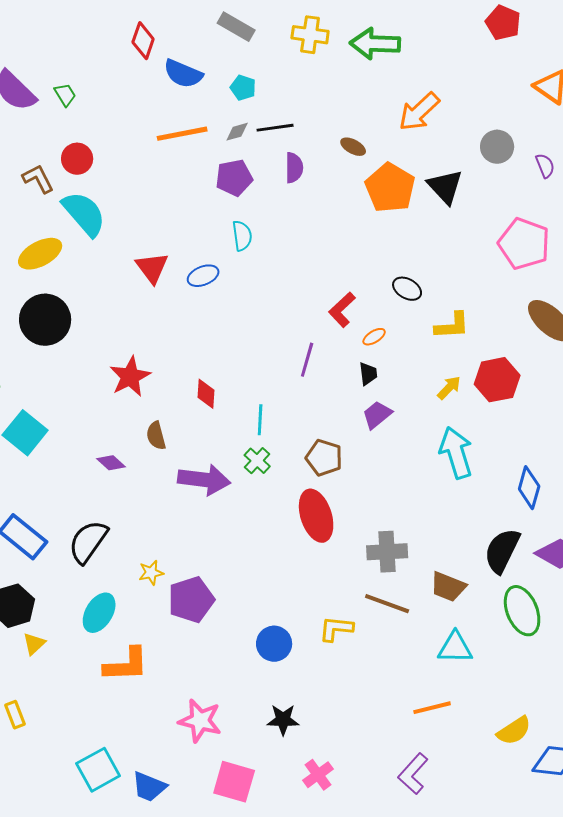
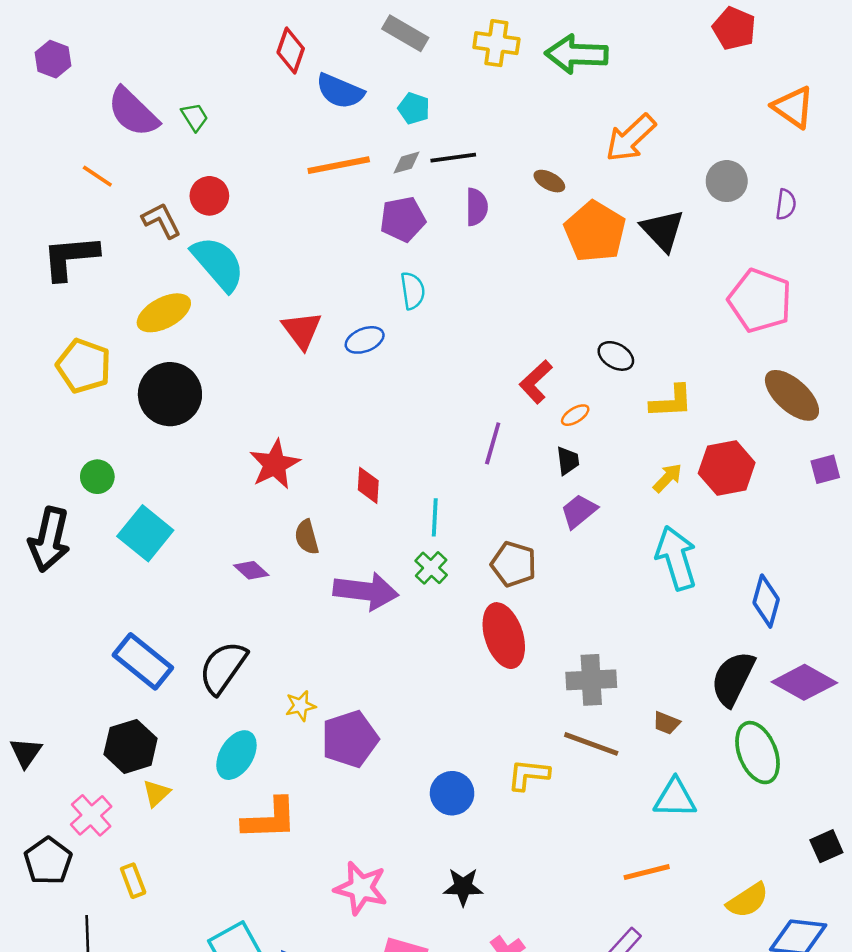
purple semicircle: (545, 166) -> (786, 204), turned 30
brown trapezoid: (448, 587) -> (666, 723), size x0.6

